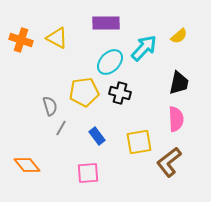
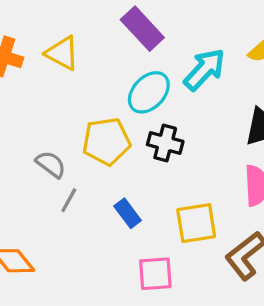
purple rectangle: (106, 23) -> (142, 29), turned 48
gray semicircle: (50, 106) -> (51, 164), turned -36
pink square: (88, 173) -> (155, 274), moved

